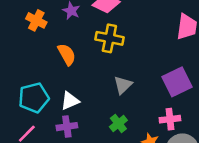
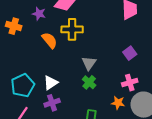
orange semicircle: (67, 54) -> (50, 40), moved
purple square: (177, 82) -> (130, 53), size x0.6
green cross: (118, 123) -> (89, 82), moved

